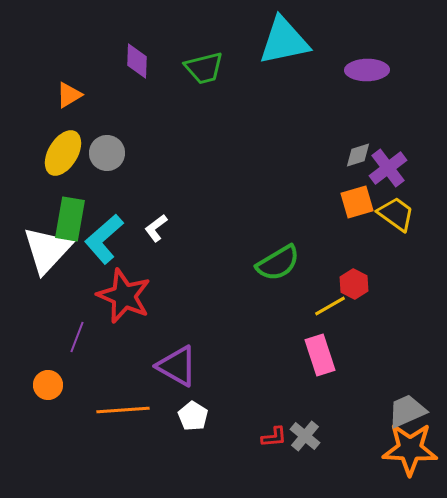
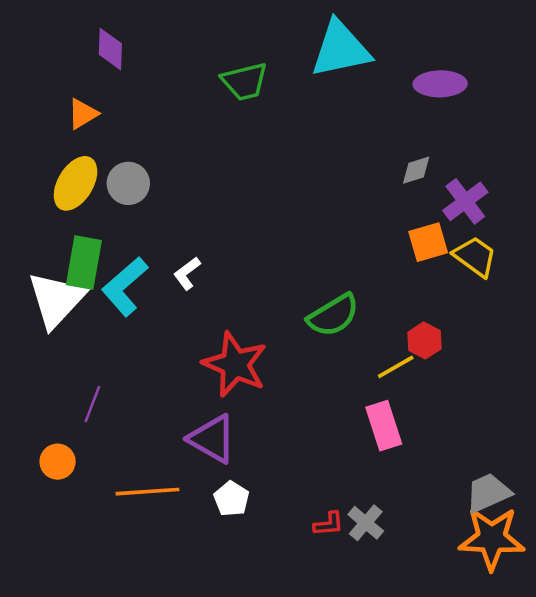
purple diamond: (137, 61) -> (110, 49), moved
gray diamond: (358, 155) -> (416, 170), moved
red star: (124, 296) -> (235, 364), moved

